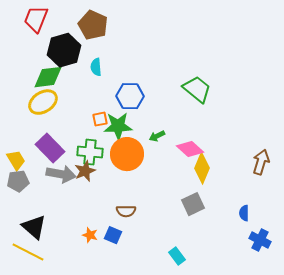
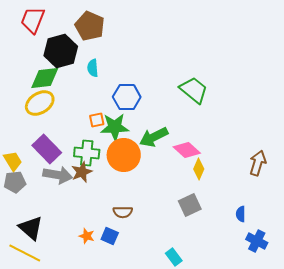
green arrow: (157, 136) -> (154, 137), size x1.8
yellow diamond: (202, 168) -> (199, 169), size x0.7

